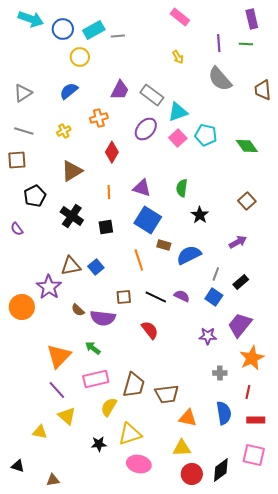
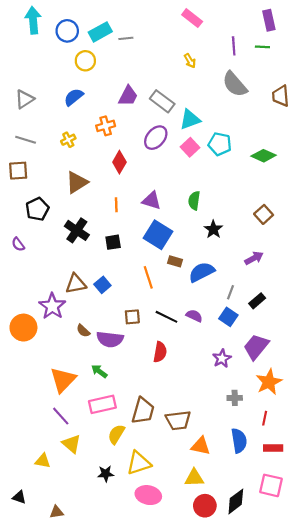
cyan arrow: (31, 19) -> (33, 20), turned -115
green diamond: (247, 146) -> (264, 156), turned -30
red semicircle: (150, 330) -> (160, 352), turned 48
purple star: (208, 336) -> (222, 358), turned -30

